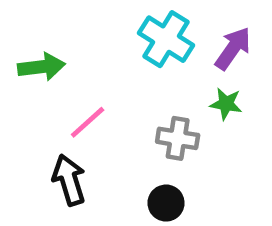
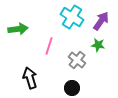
pink line: (88, 122) -> (49, 46), moved, turned -30
gray cross: (178, 138) -> (77, 60), turned 30

